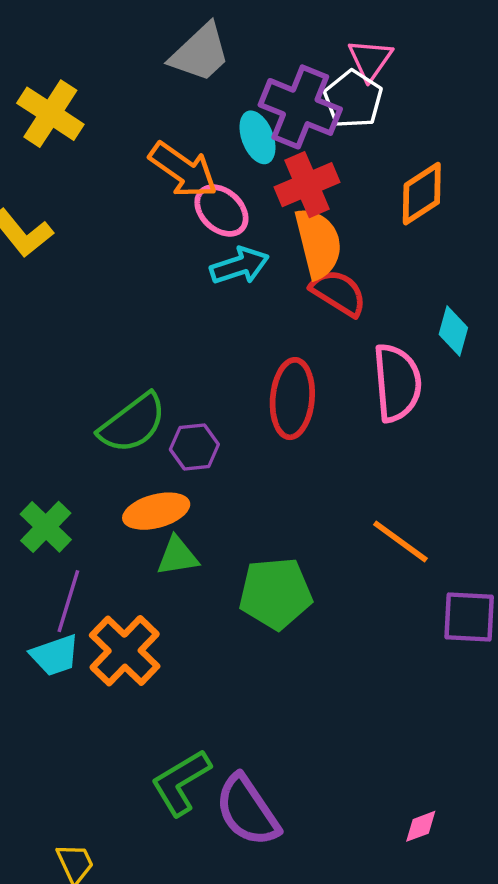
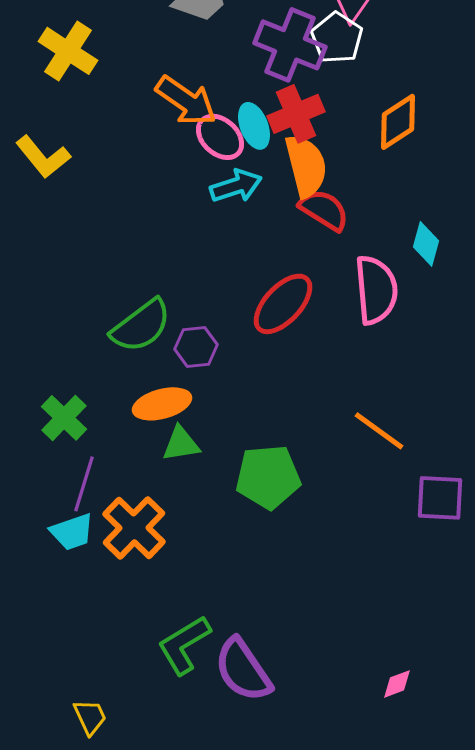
cyan ellipse: (257, 137) -> (254, 126), moved
red ellipse: (292, 399) -> (283, 304), turned 38

